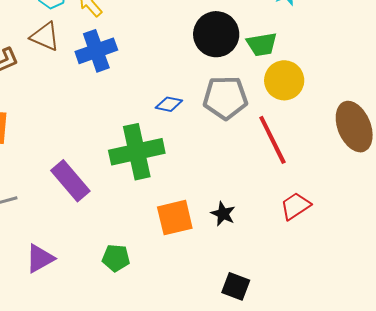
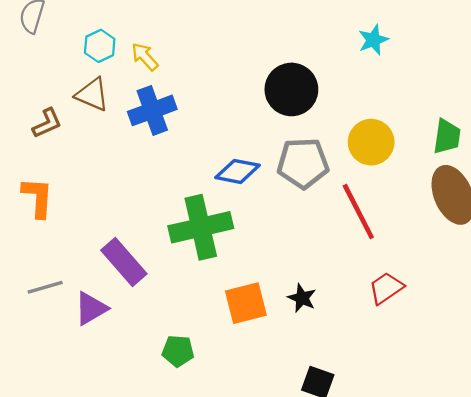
green trapezoid: (262, 44) -> (447, 137), moved, turned -72
blue diamond: (169, 104) -> (237, 171), size x1.4
purple triangle: (40, 258) -> (91, 309), moved

